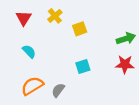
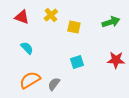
red triangle: (24, 18) -> (22, 17), turned -42
yellow square: (80, 29) -> (74, 27), turned 32
green arrow: (126, 39) -> (111, 22), moved

